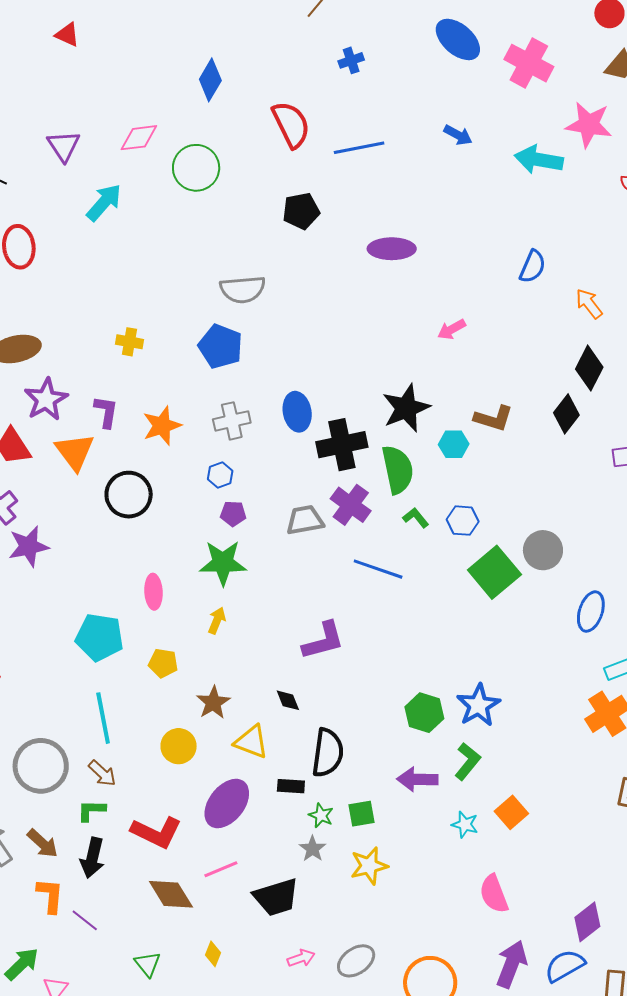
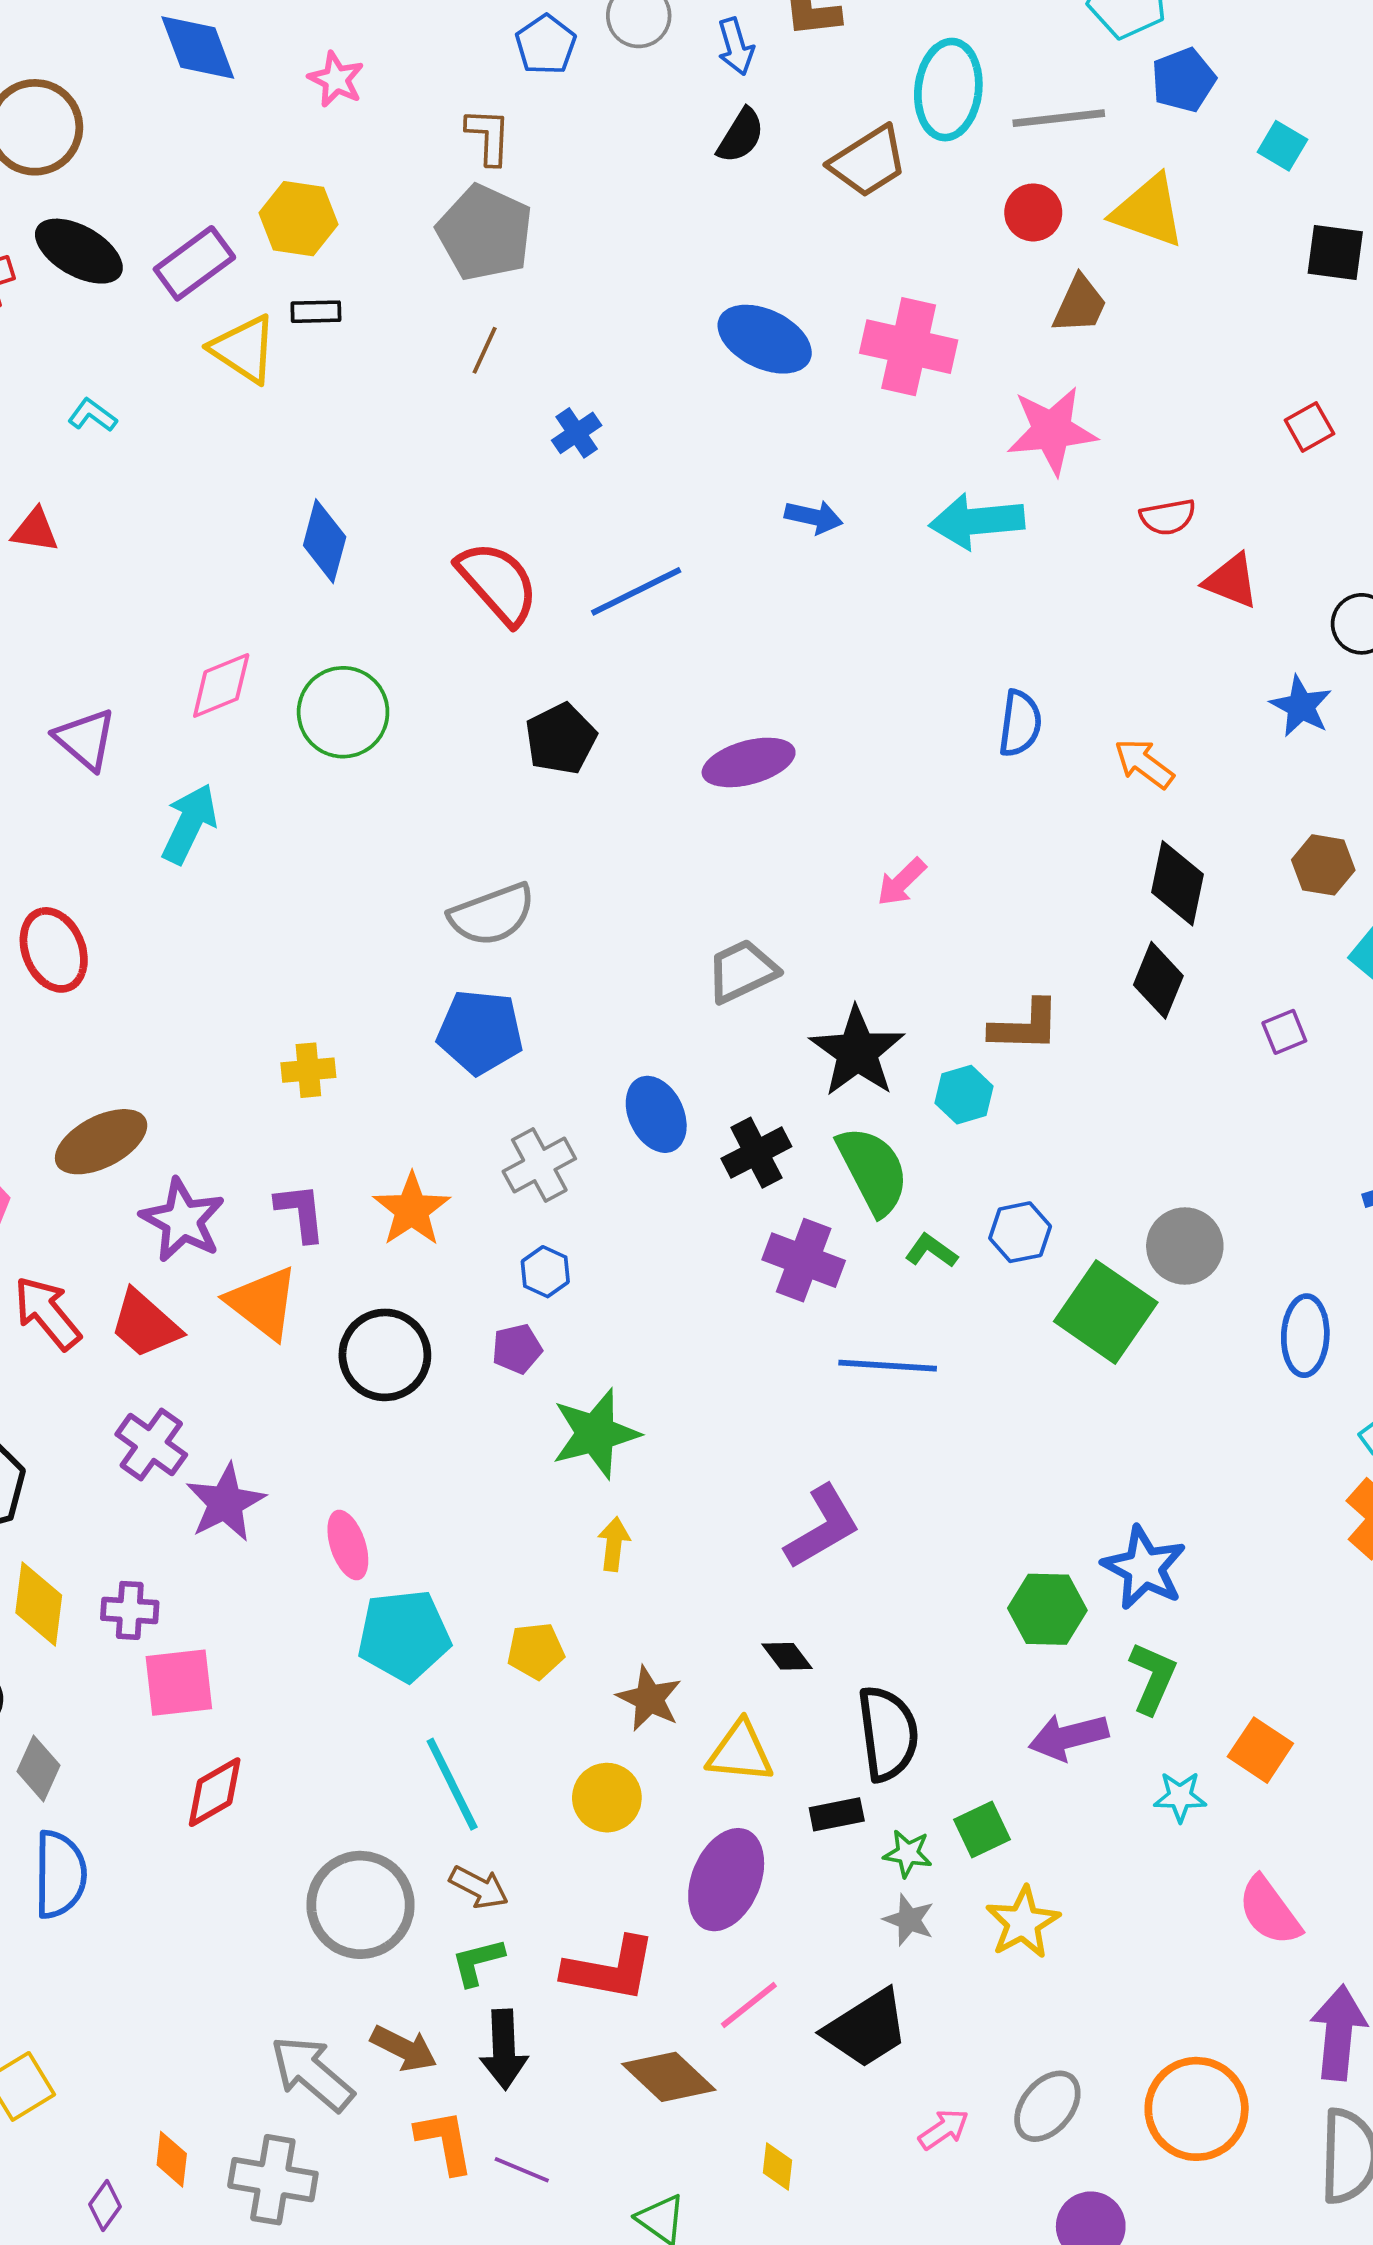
black cross: (342, 445) -> (756, 1153), size x0.7
purple pentagon: (233, 514) -> (517, 1349), moved
gray trapezoid: (305, 520) -> (742, 971), moved
pink ellipse: (154, 592) -> (348, 1545), moved

